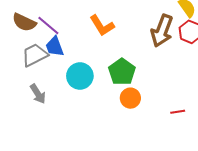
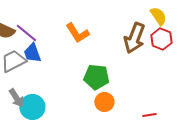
green pentagon: (122, 72) -> (96, 77), turned -30
cyan circle: (80, 76) -> (32, 107), moved

